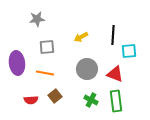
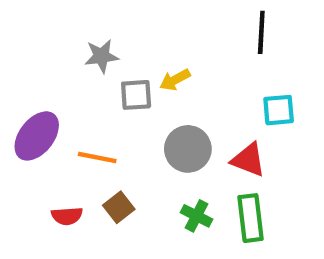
gray star: (37, 19) -> (101, 56), moved
black line: (113, 35) -> (261, 32), moved
gray square: (47, 47) -> (136, 95), moved
purple ellipse: (17, 63) -> (37, 136), turned 45

